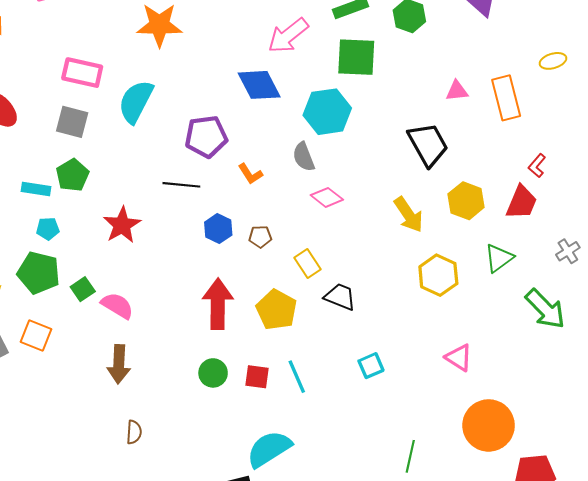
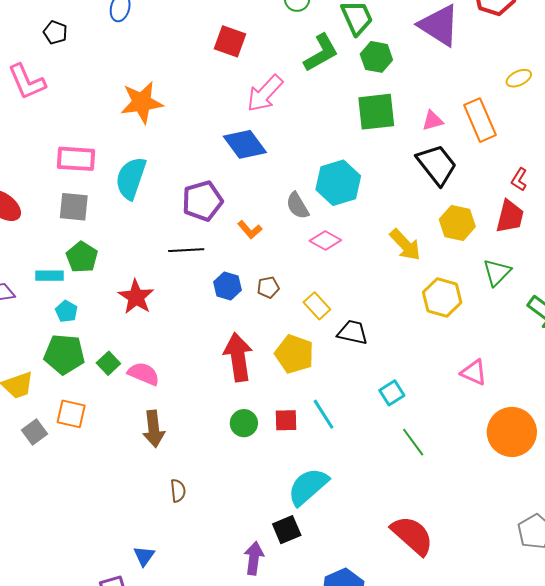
green square: (356, 57) -> (376, 112), moved
cyan hexagon: (327, 112) -> (338, 183), moved
black trapezoid: (428, 144) -> (437, 165), moved
cyan pentagon: (48, 229) -> (66, 311), turned -30
green line: (410, 456) -> (413, 442), moved, turned -40

